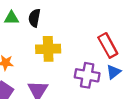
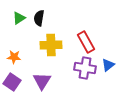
green triangle: (11, 18) -> (19, 18), turned -32
red rectangle: (108, 45) -> (86, 42), moved

